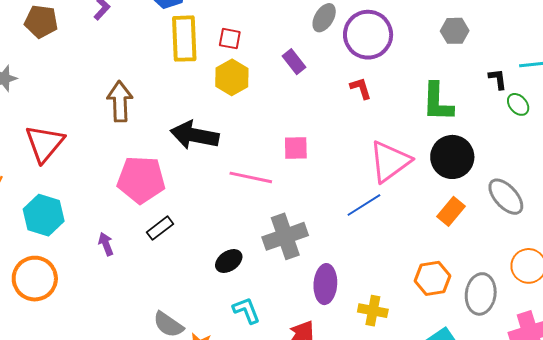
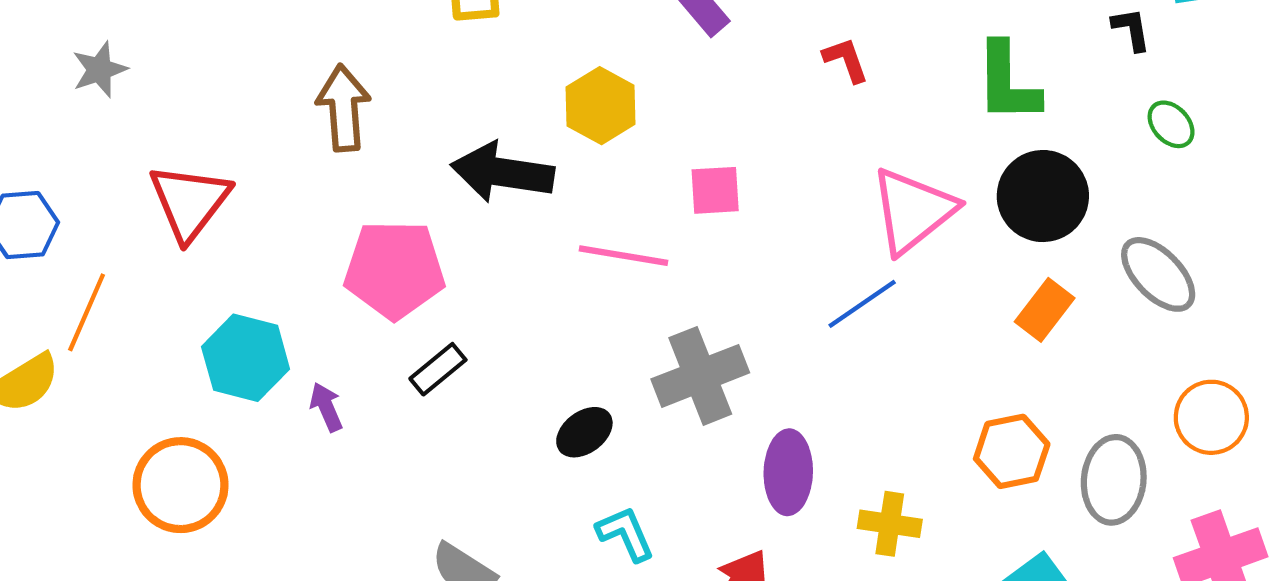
yellow hexagon: (232, 77) -> (601, 106), moved
green ellipse: (518, 104) -> (1171, 124), moved
cyan hexagon: (44, 215) -> (246, 358), moved

